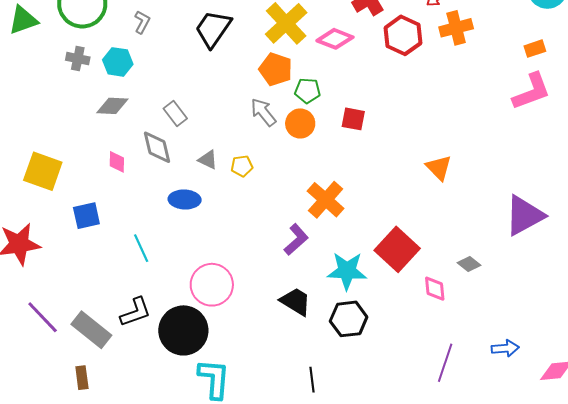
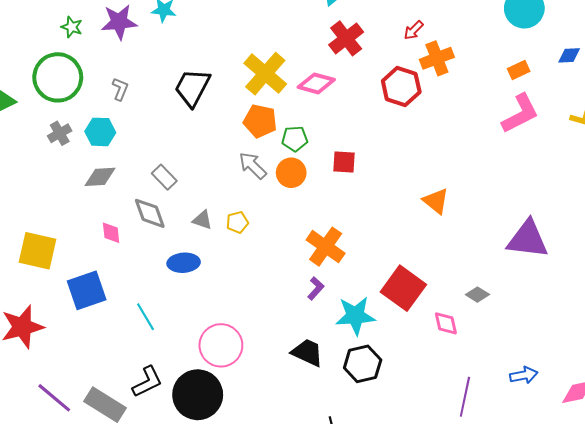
red hexagon: (403, 35) -> (401, 87), moved
gray cross: (78, 59) -> (60, 133), turned -35
purple triangle: (524, 215) -> (528, 239), turned 42
blue square: (86, 216) -> (87, 290), size x1.4
purple L-shape: (296, 239) -> (316, 288), moved, size x0.7

